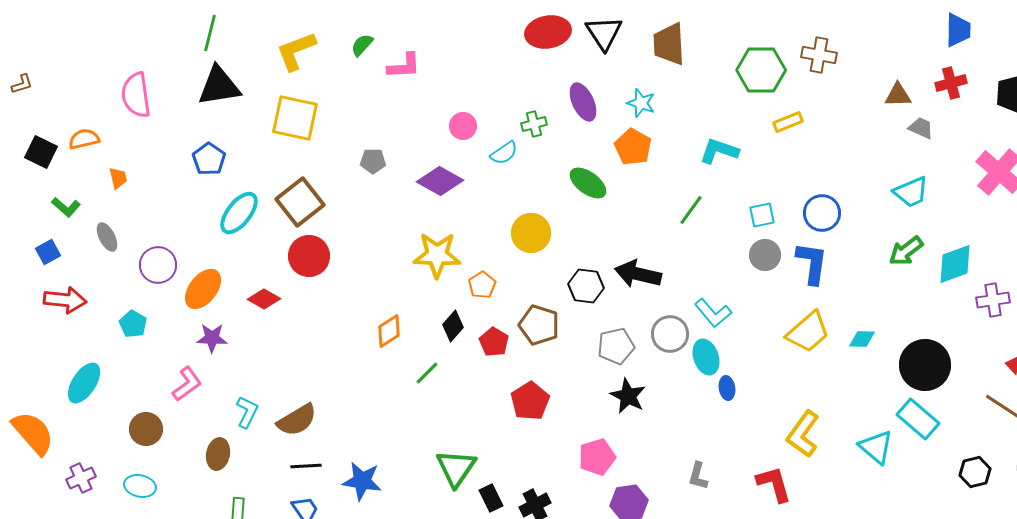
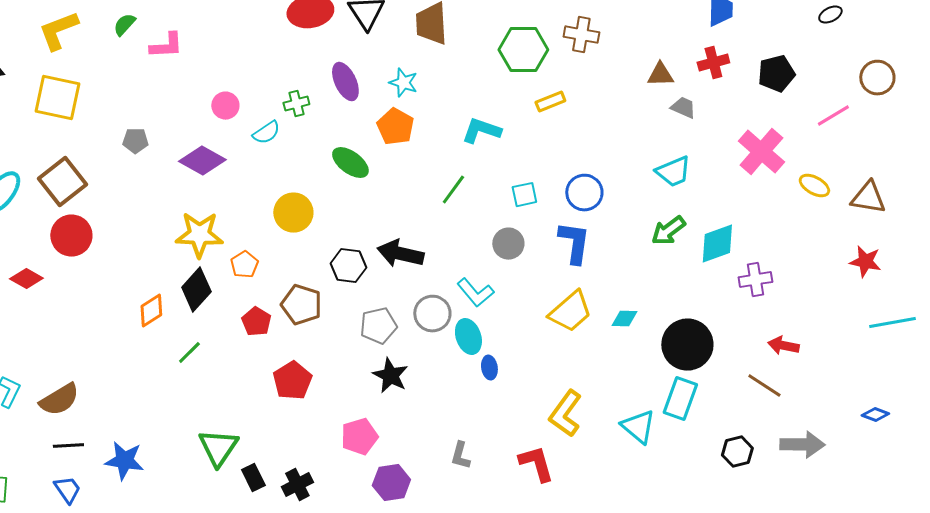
gray circle: (765, 255) -> (508, 244), moved
black diamond: (453, 326) -> (196, 290), moved, size x1.4
cyan rectangle: (918, 419) -> (680, 399), turned 69

